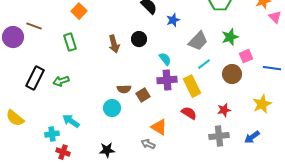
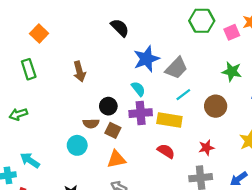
blue star: (173, 20) -> (146, 59), moved, size x1.6
green star: (230, 37) -> (232, 72), moved, turned 30
black circle: (139, 39) -> (108, 106), moved
pink square: (246, 56) -> (232, 32), moved
yellow rectangle: (192, 86) -> (169, 120), turned -55
brown square: (143, 95) -> (113, 130), turned -32
orange triangle: (159, 127) -> (116, 159), moved, turned -42

